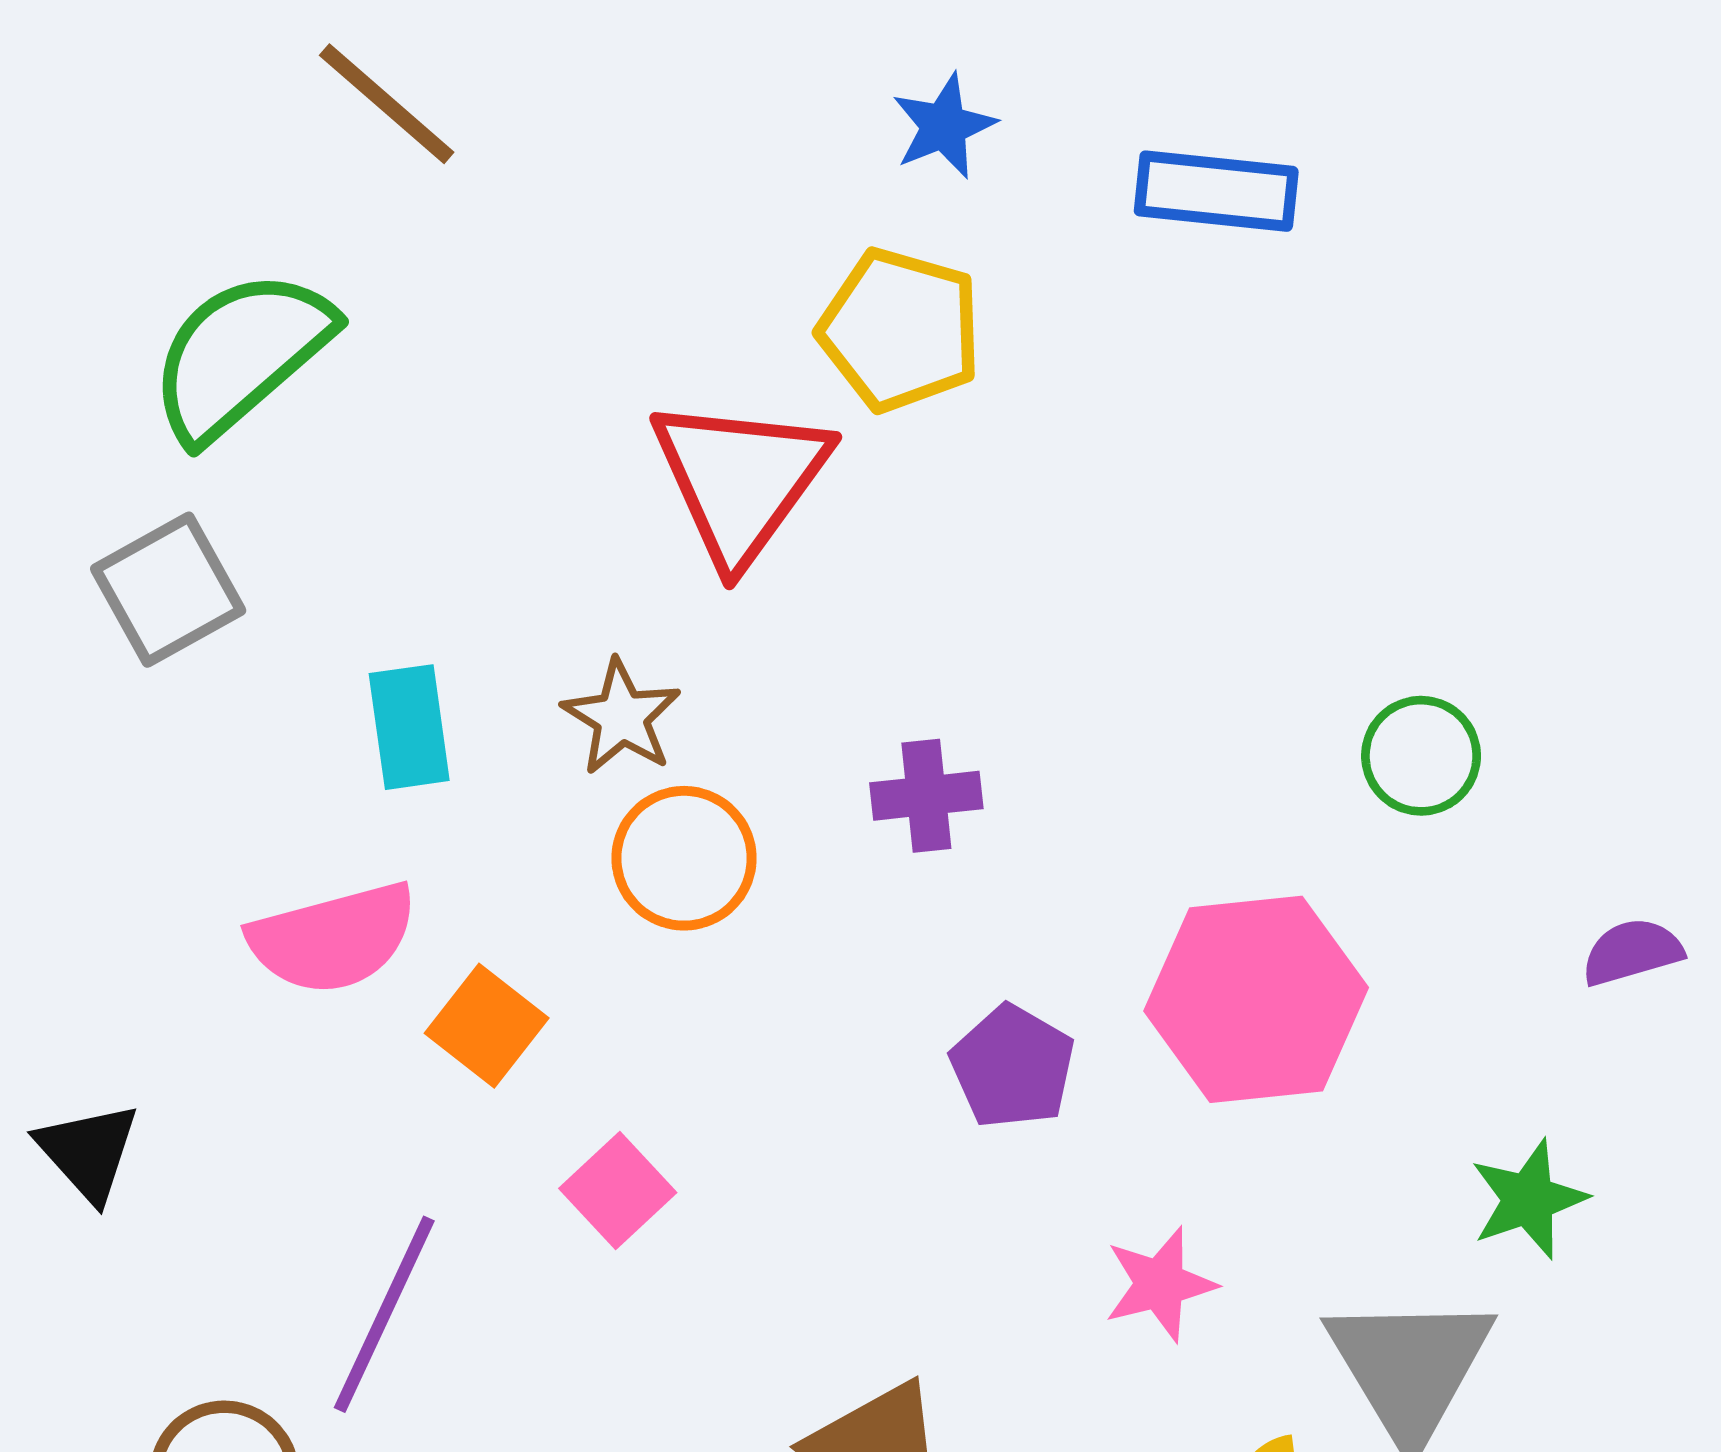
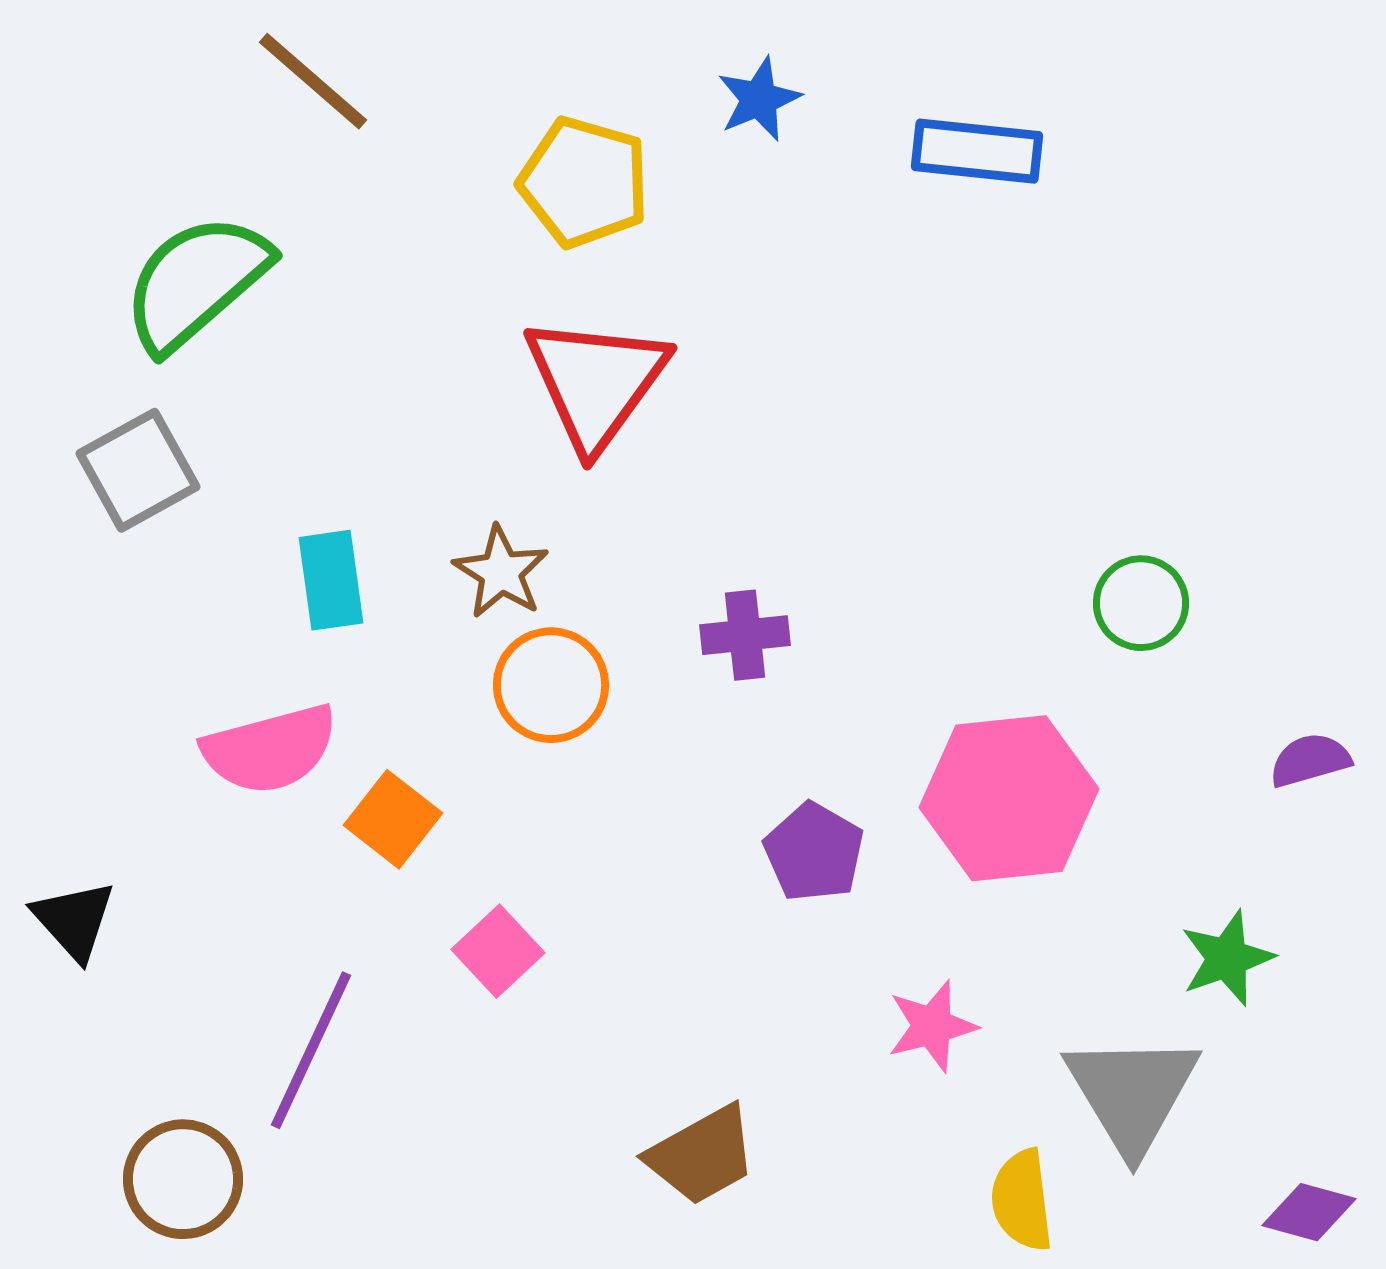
yellow pentagon: (900, 330) -> (584, 182), moved

